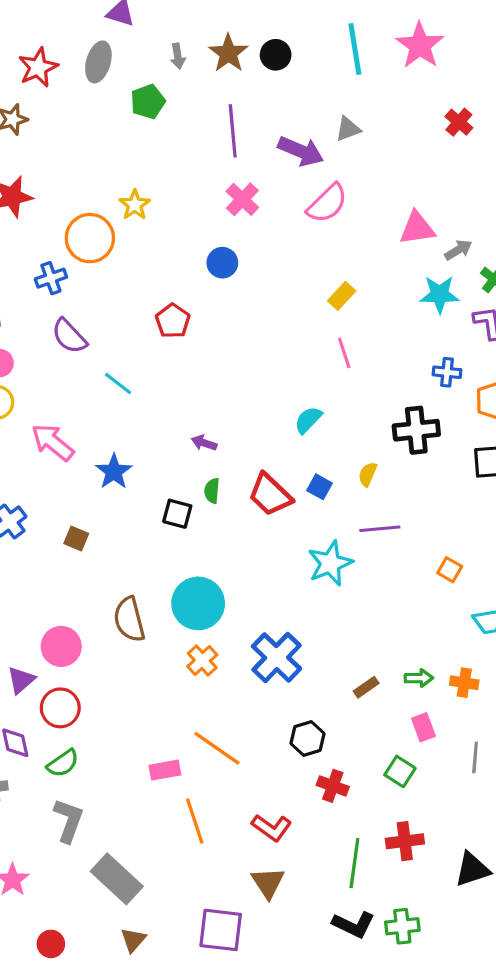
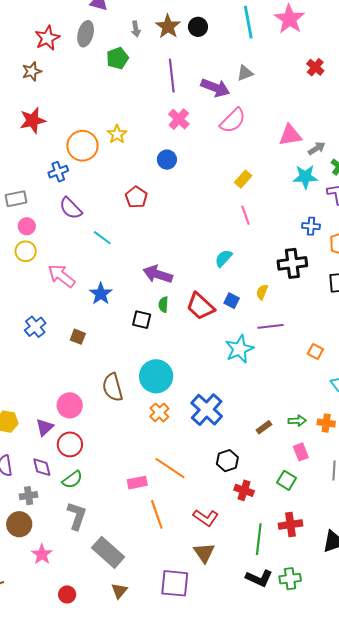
yellow star: (135, 205) -> (117, 134), moved
purple arrow: (204, 443) -> (158, 274), size x1.8

